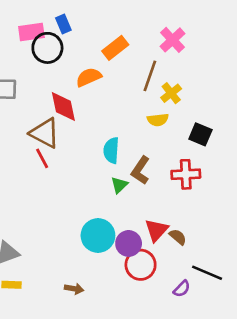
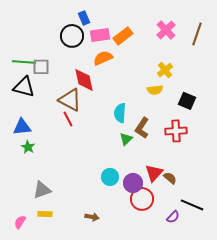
pink rectangle: (31, 32) -> (100, 35), moved
brown line: (150, 76) -> (197, 34), moved
cyan circle: (98, 235) -> (110, 177), size x0.7

